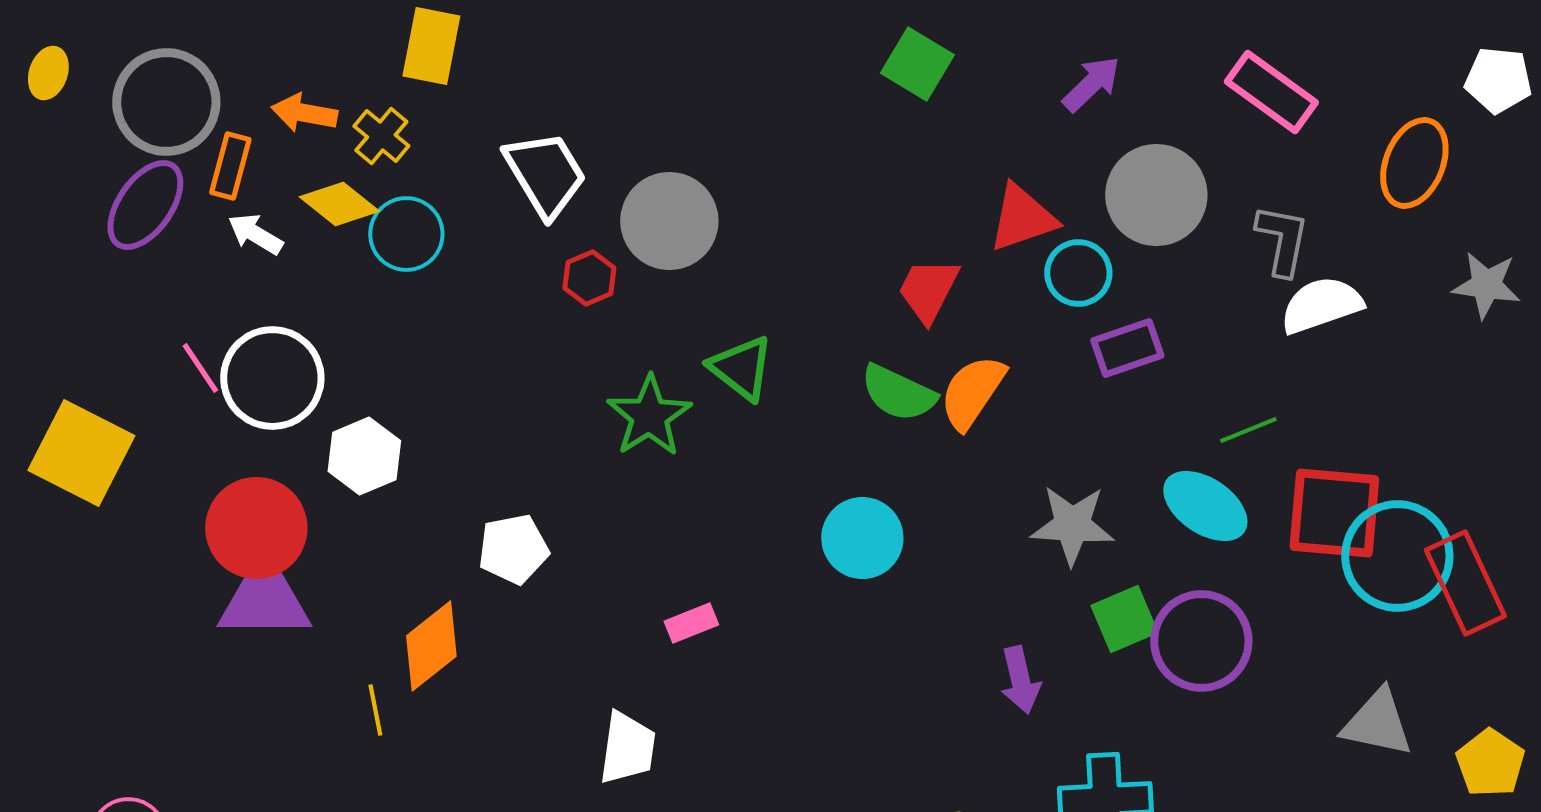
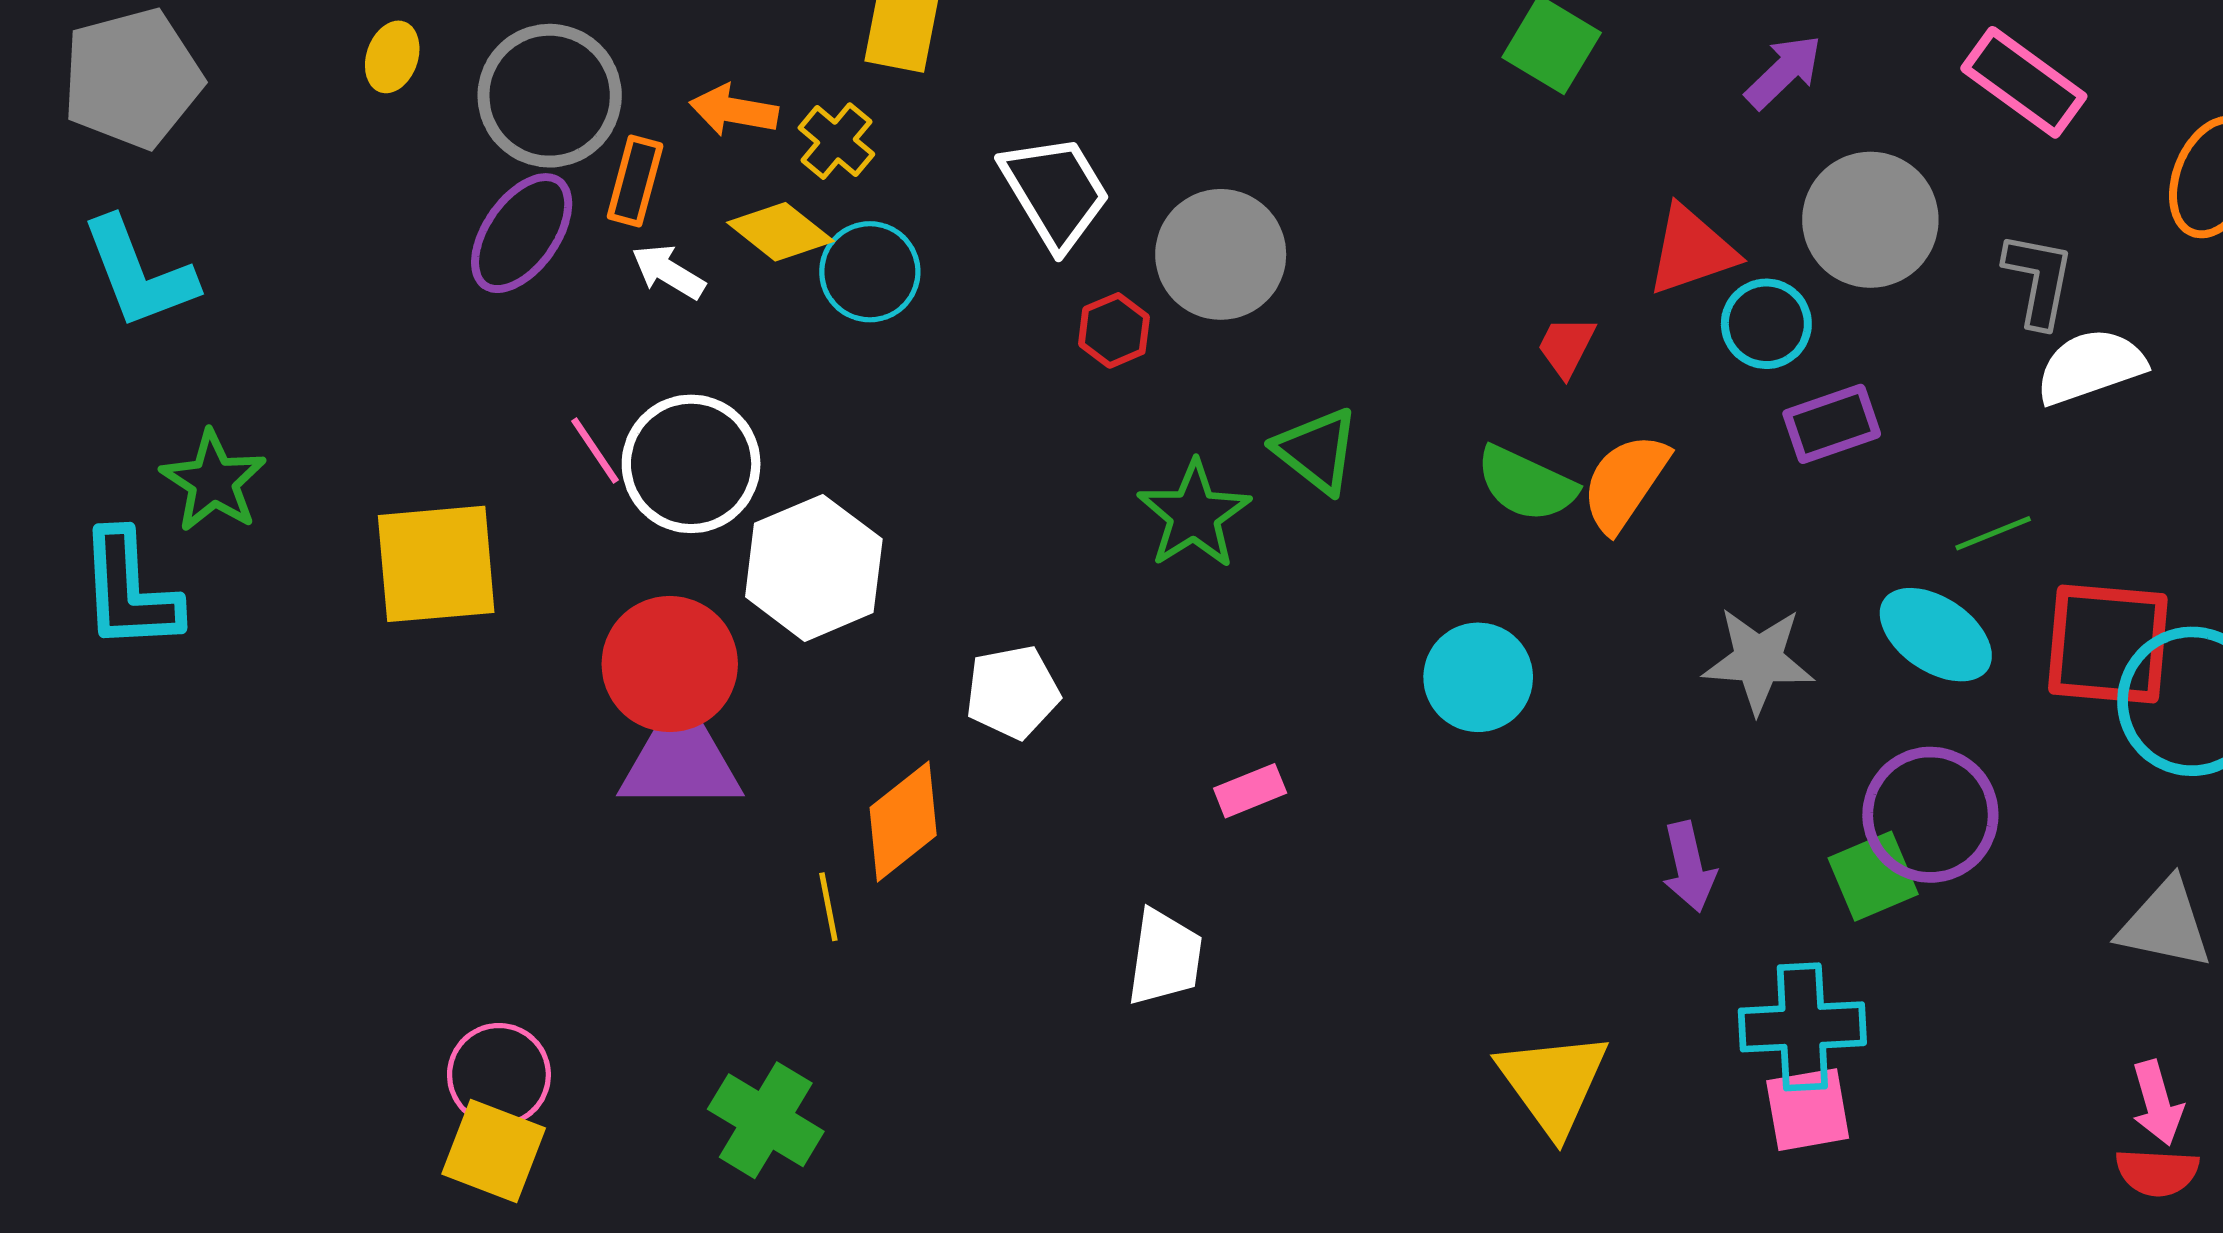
red trapezoid: (928, 290) -> (1566, 346), size x0.7
yellow square: (81, 453) -> (436, 564), turned -32
white hexagon: (364, 456) -> (814, 568), size x1.4
green square: (1124, 619) -> (1873, 876), moved

